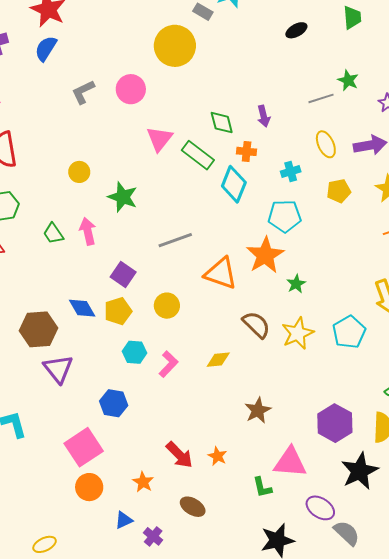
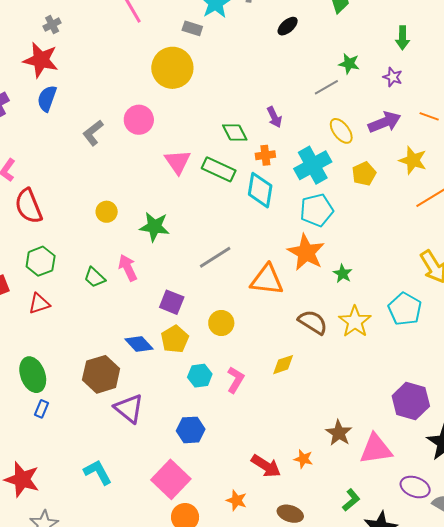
cyan cross: (291, 172) -> (313, 165), size x1.8
brown star: (258, 410) -> (339, 433), moved
green L-shape: (262, 487) -> (351, 500), moved, turned -105

